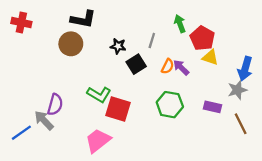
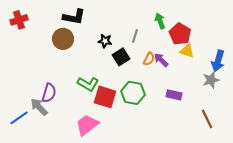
red cross: (21, 22) -> (19, 20), turned -30
green hexagon: (170, 105) -> (133, 93), moved
purple rectangle: (213, 107) -> (174, 95), moved
brown line: (241, 124) -> (207, 119), moved

